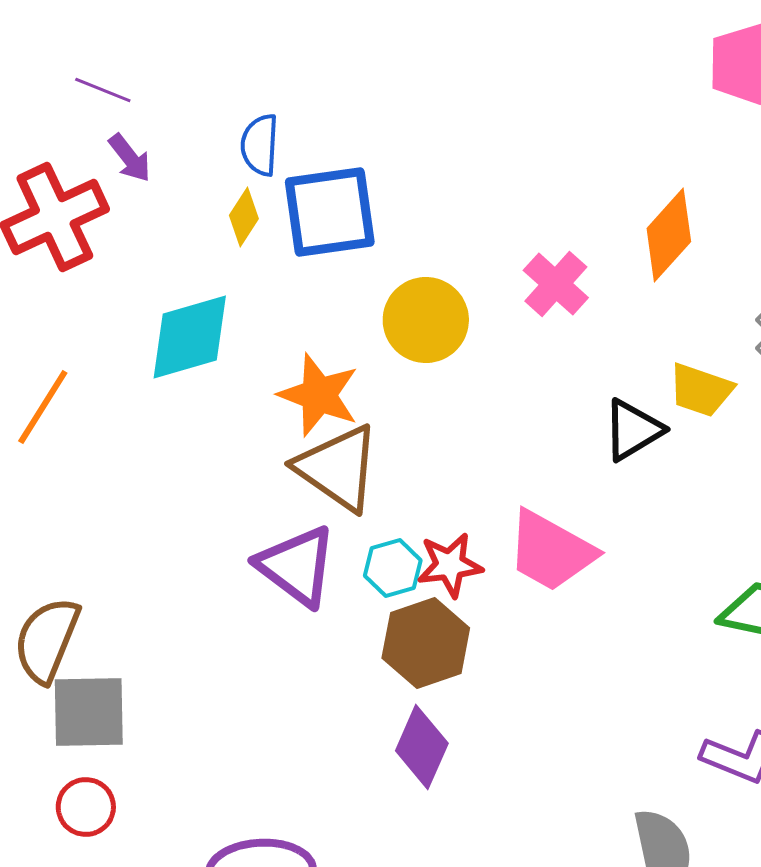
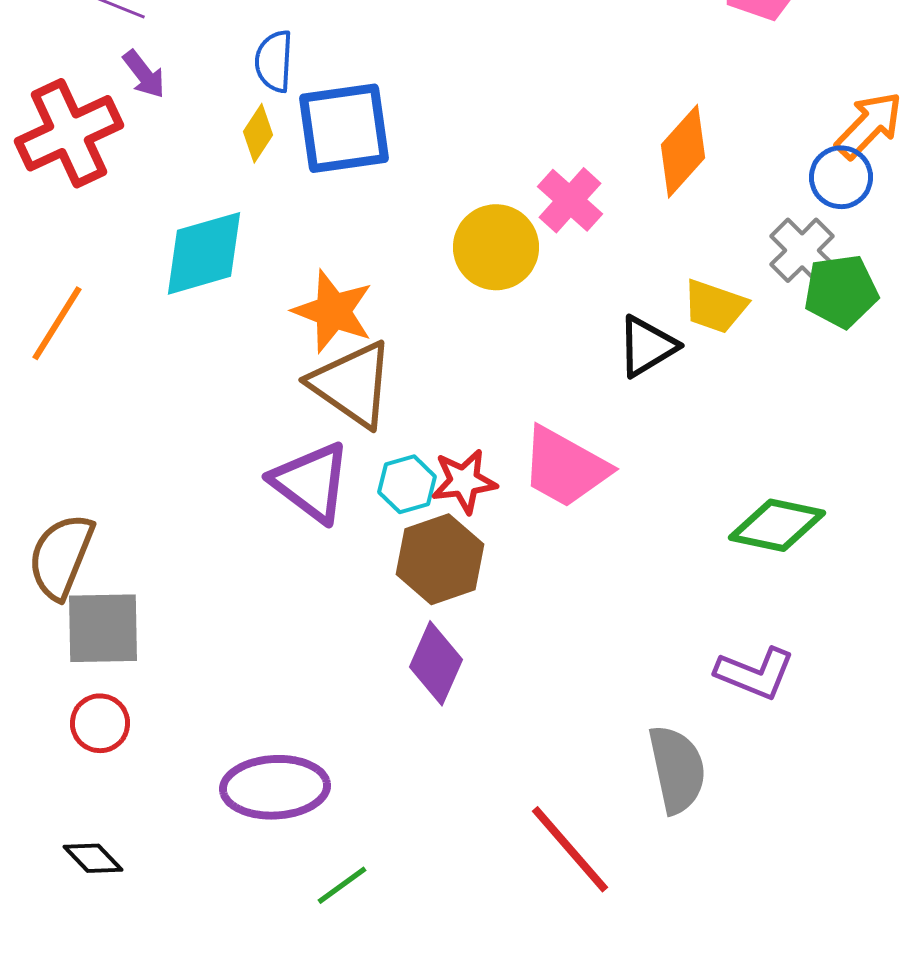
yellow circle: (426, 320) -> (496, 247), moved

